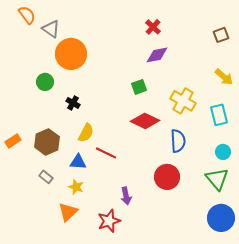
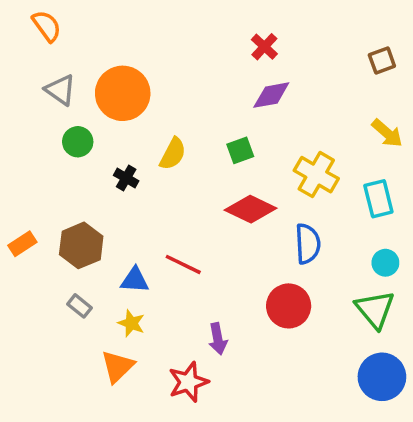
gray triangle: (51, 29) -> (60, 90), moved
yellow semicircle: (86, 133) -> (173, 154), moved

